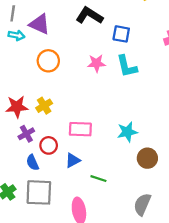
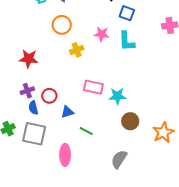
yellow cross: (44, 106) -> (77, 50), moved
pink rectangle: (80, 129) -> (93, 87), moved
purple cross: (26, 134) -> (27, 91), moved

